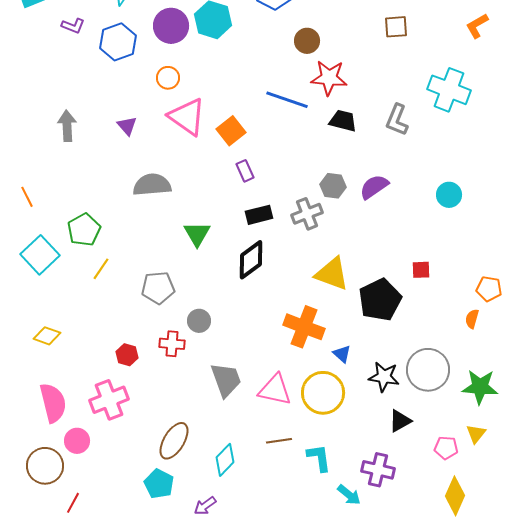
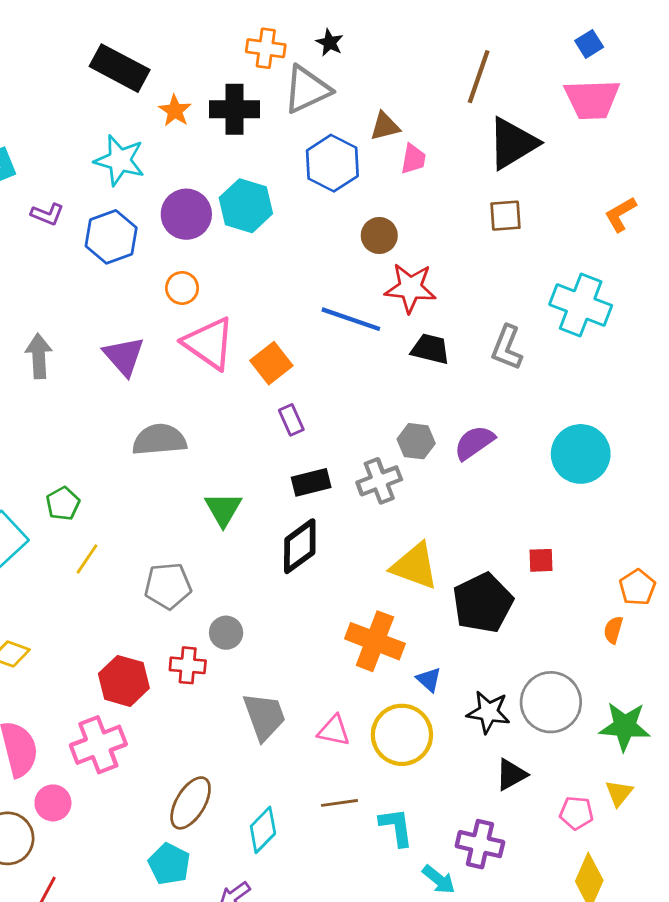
purple triangle: (127, 126) -> (124, 356), size x1.5
cyan circle: (449, 195) -> (581, 454), size x1.6
green pentagon: (84, 230) -> (63, 504), size x0.7
orange pentagon: (489, 289) -> (637, 587), turned 30
red hexagon: (127, 355) -> (124, 681), size x1.6
pink triangle: (275, 390) -> (334, 731), size x0.7

